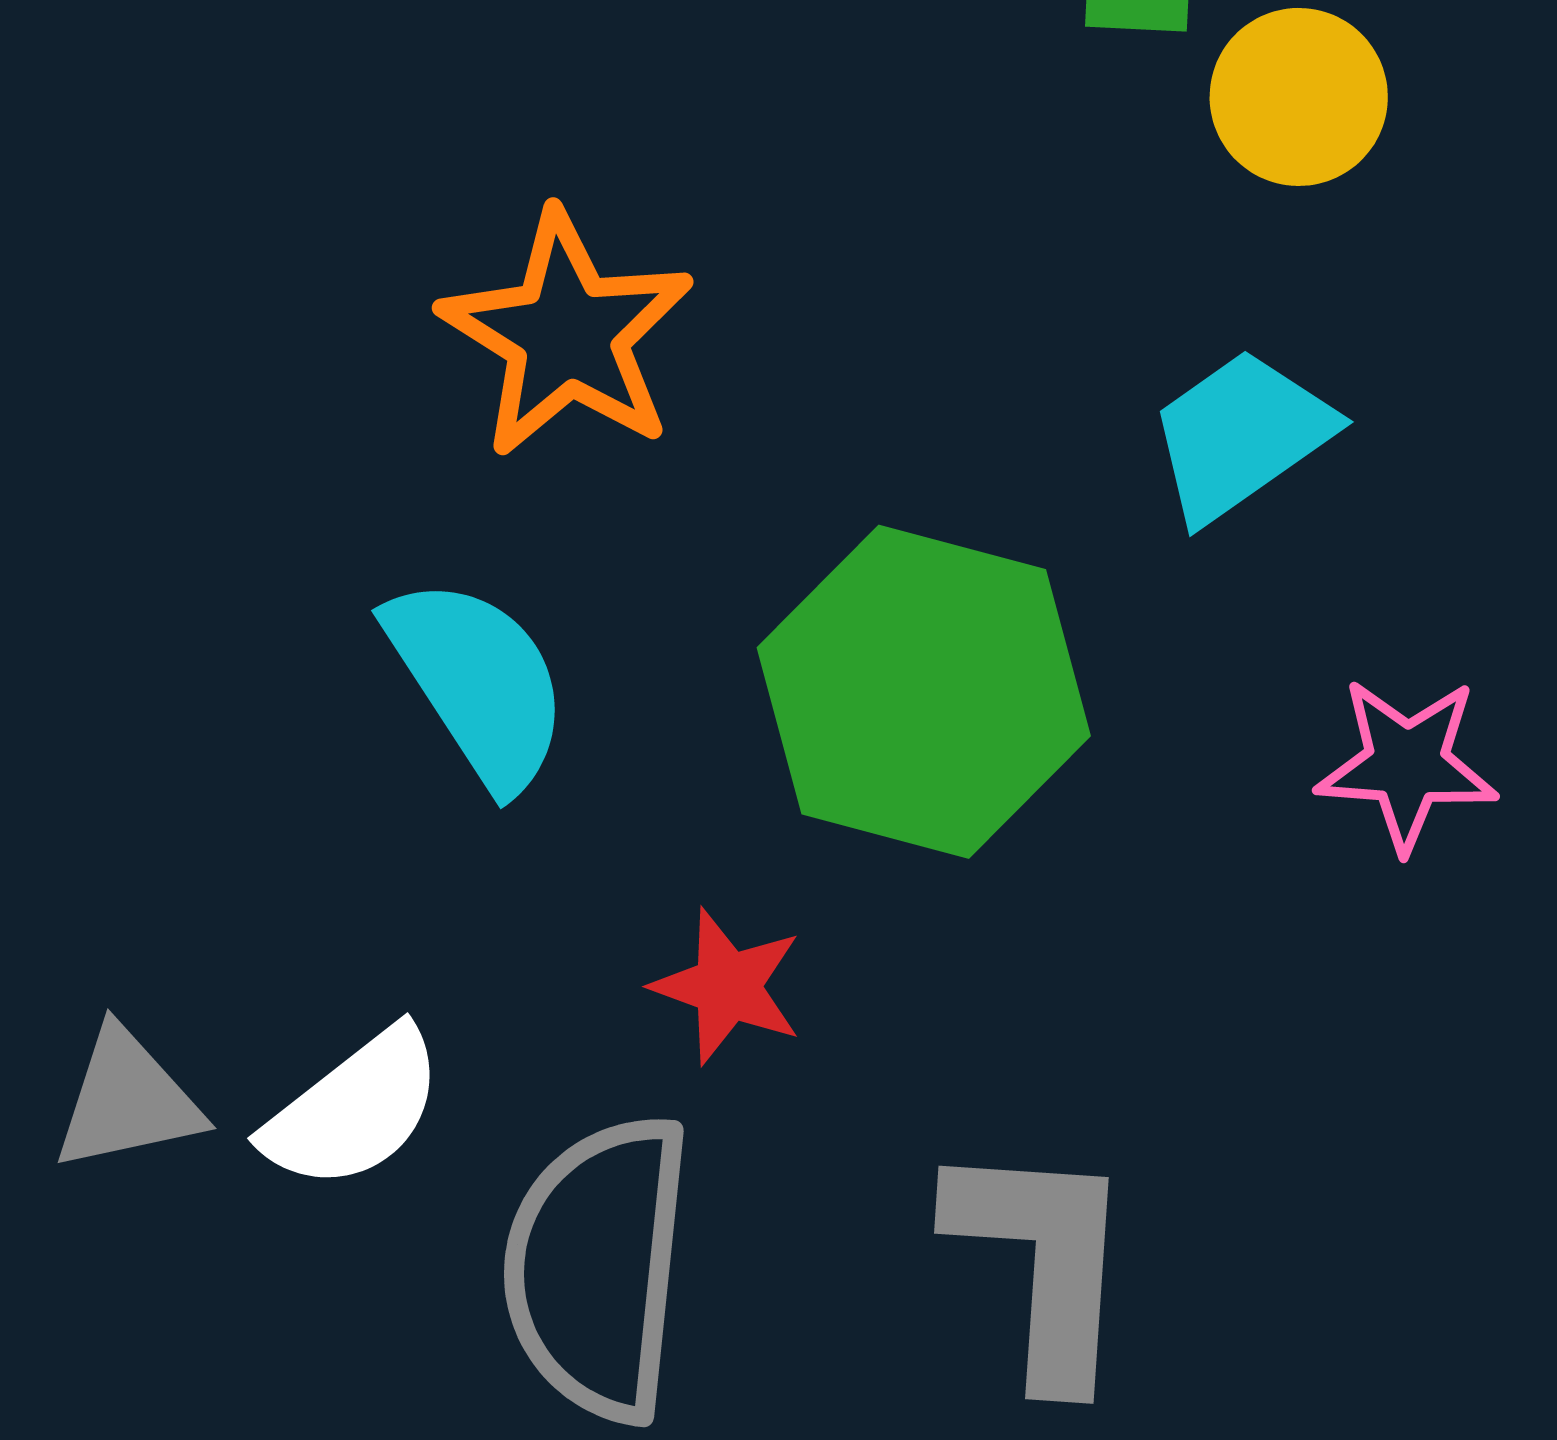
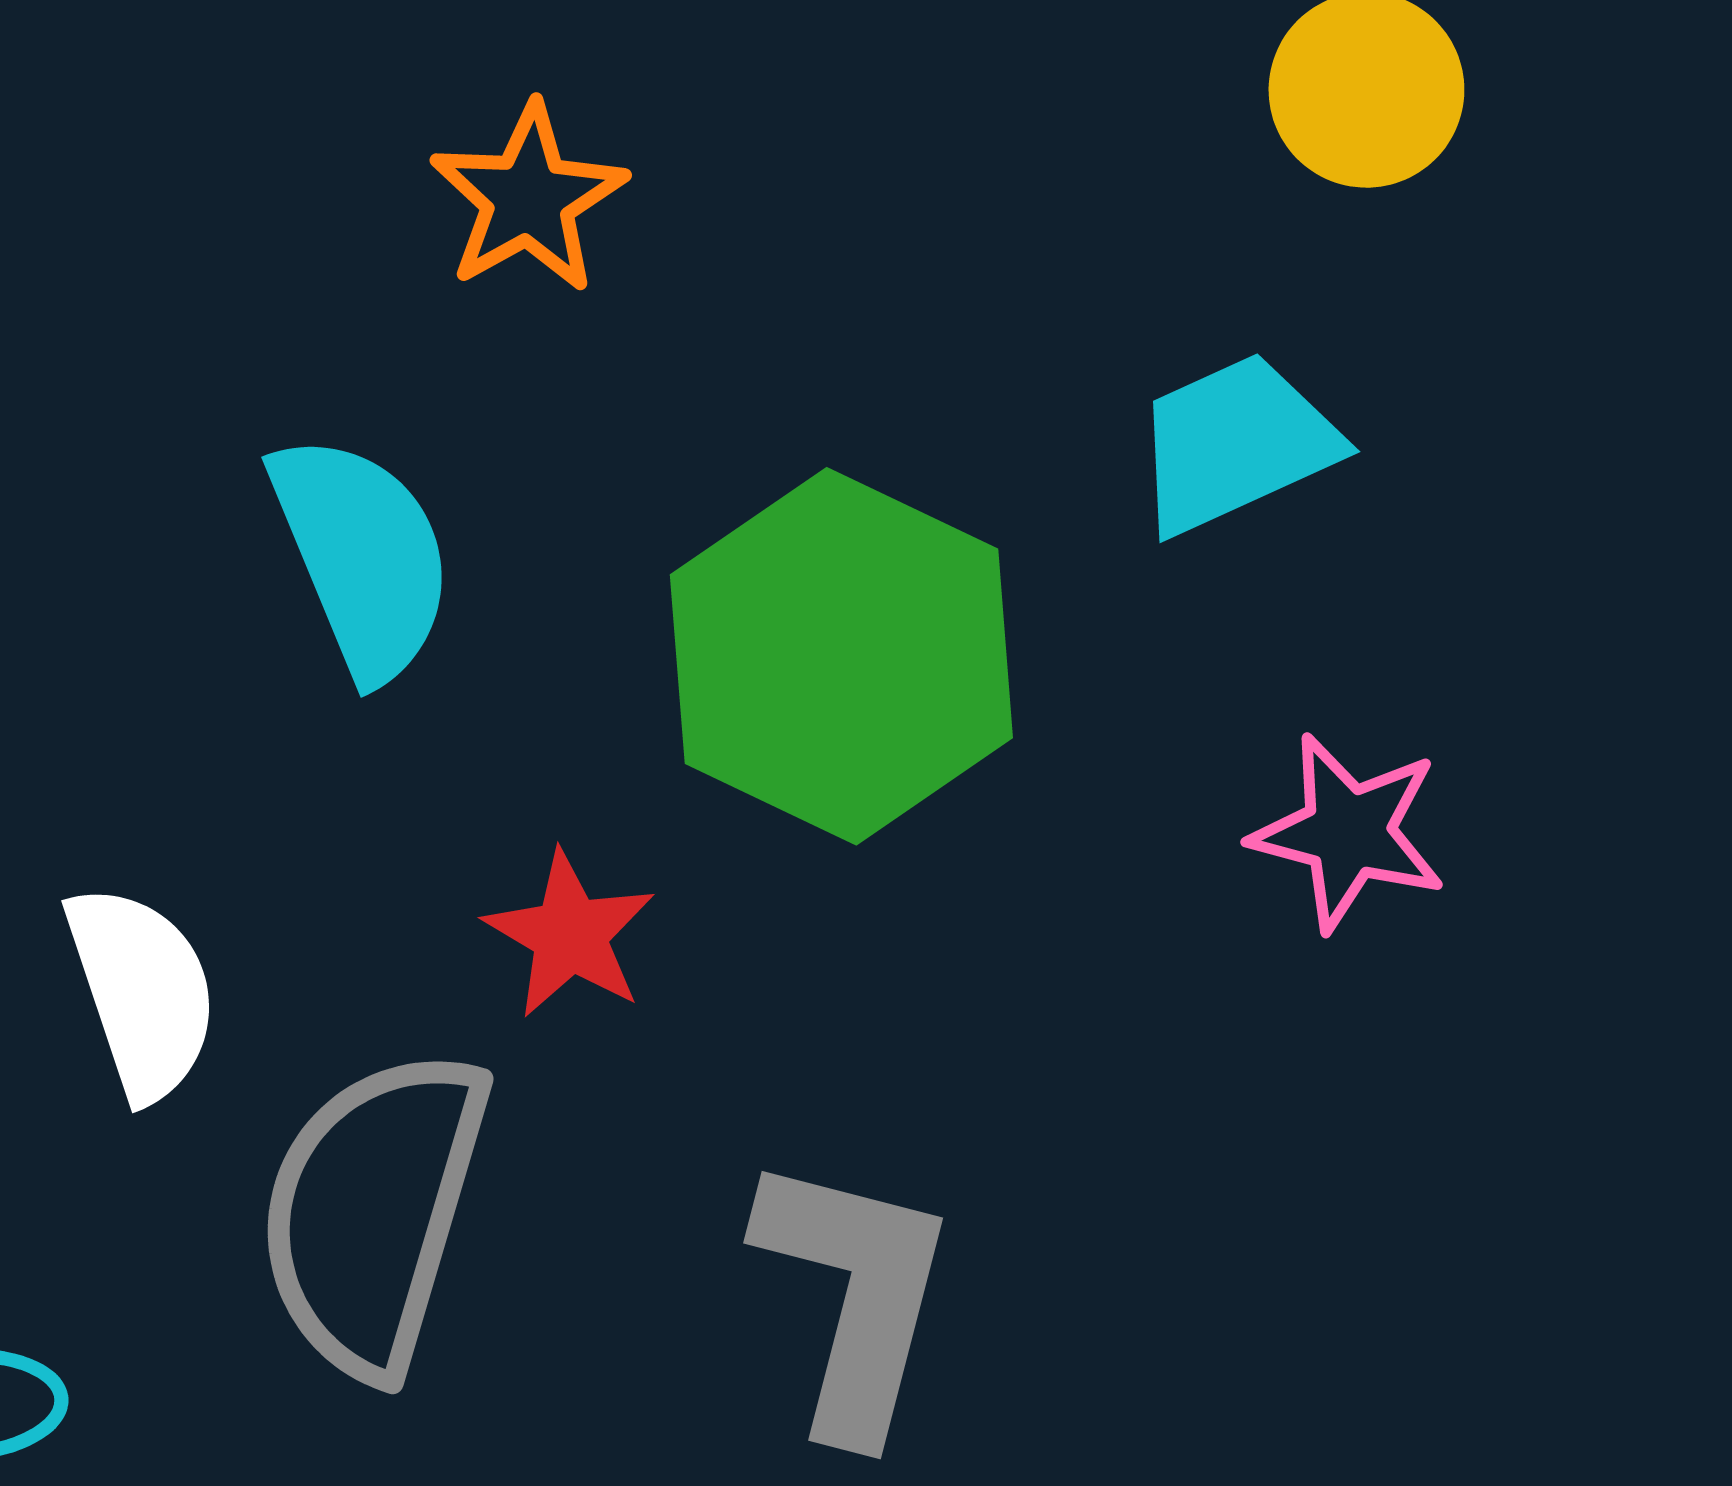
orange star: (567, 334) -> (528, 198), size x0.7
white semicircle: (354, 1109) -> (142, 992), turned -81

